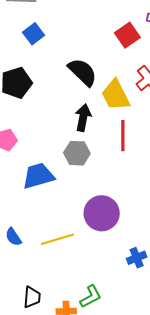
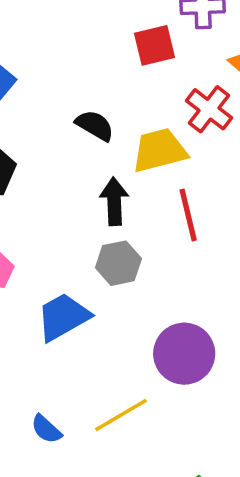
red square: (127, 35) -> (155, 45), turned 35
black semicircle: (83, 72) -> (95, 125), size x0.7
yellow trapezoid: (116, 95) -> (159, 150), turned 116

